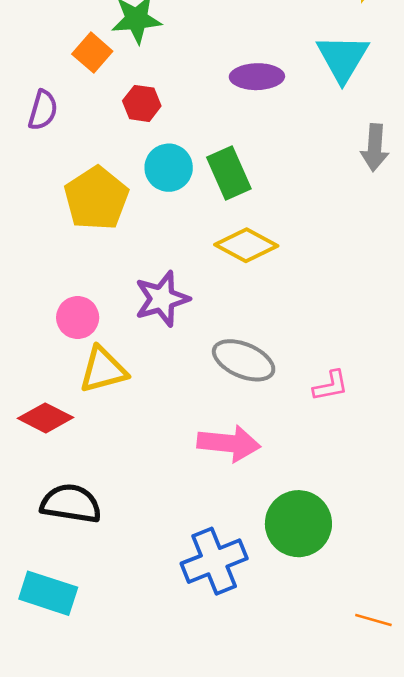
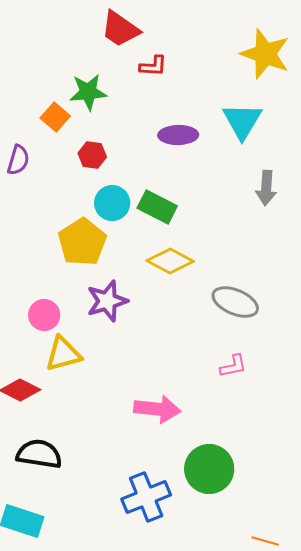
green rectangle: (229, 173) -> (157, 207), turned -39
yellow pentagon: (96, 198) -> (82, 242), moved
gray ellipse: (244, 360) -> (235, 302), moved

